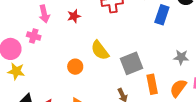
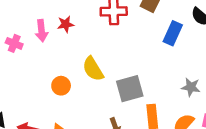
pink arrow: (44, 14) -> (42, 31), moved

